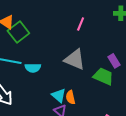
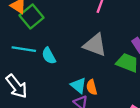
cyan semicircle: (33, 68) -> (49, 56), turned 63

